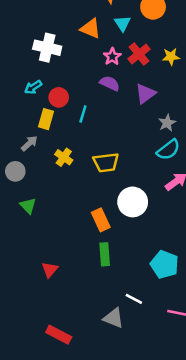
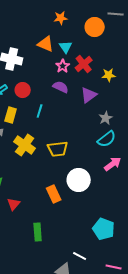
cyan triangle: (122, 23) -> (66, 47), moved
yellow star: (171, 57) -> (109, 75), moved
red circle: (59, 97) -> (23, 90), moved
yellow cross: (64, 157) -> (25, 145), size x1.5
green rectangle: (105, 254) -> (38, 232), moved
red triangle: (50, 270) -> (14, 204), moved

